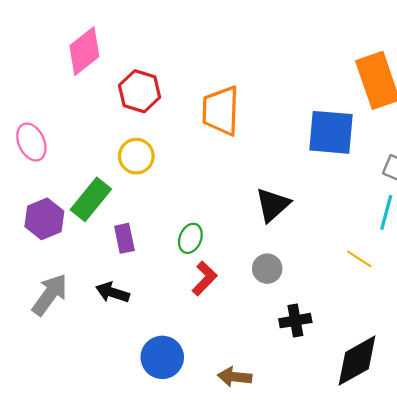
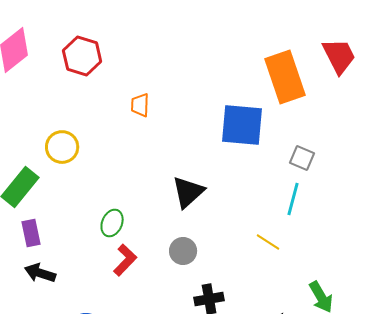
red hexagon: (140, 91) -> (82, 56), moved
orange trapezoid: (221, 111) -> (140, 105), size x0.5
purple rectangle: (124, 238) -> (31, 233), moved

